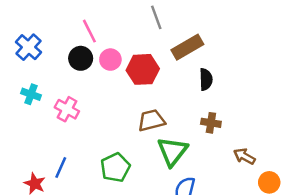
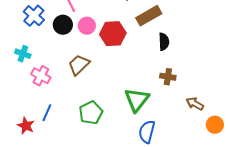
blue cross: (29, 47) -> (34, 16), moved
pink cross: (67, 109) -> (41, 76), moved
brown trapezoid: (151, 120) -> (79, 65), moved, turned -30

